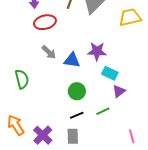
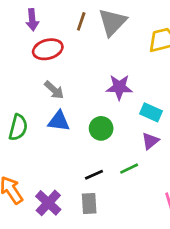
blue triangle: (72, 60) -> (59, 121), moved
cyan rectangle: (110, 73) -> (151, 112), moved
green semicircle: (22, 79) -> (18, 127), turned 30
green circle: (77, 91) -> (101, 128), moved

